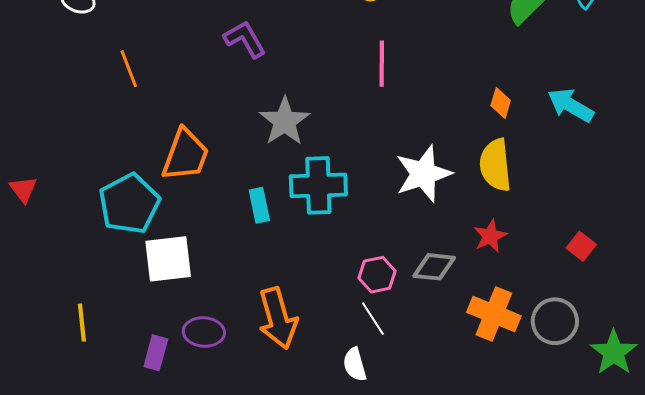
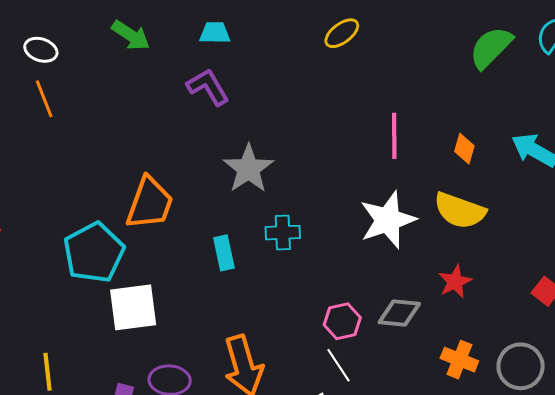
pink line: (382, 64) -> (394, 136), moved
orange line: (129, 69) -> (44, 99), moved
yellow semicircle: (495, 165) -> (460, 211), turned -64
cyan cross: (318, 185) -> (283, 233), size x0.6
orange cross: (494, 314) -> (459, 360), size x0.7

